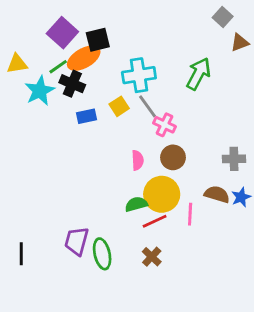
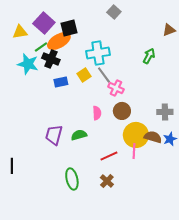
gray square: (223, 17) -> (114, 12), moved
yellow triangle: (17, 64) -> (20, 32), moved
green arrow: (199, 74) -> (149, 56), moved, size x0.7
cyan star: (40, 91) -> (28, 64), turned -30
yellow circle: (162, 194) -> (136, 135), moved
green semicircle: (136, 204) -> (79, 135), moved
purple trapezoid: (77, 241) -> (54, 135), moved
black line: (21, 254) -> (12, 166), moved

